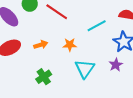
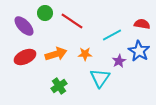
orange arrow: (41, 45) -> (56, 54), size x1.5
purple star: (116, 65) -> (119, 61), moved

